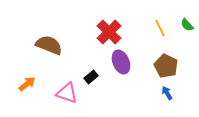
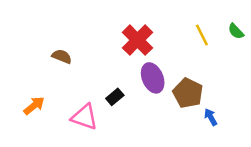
brown semicircle: (49, 45) -> (62, 56), size x0.6
brown pentagon: (166, 66) -> (188, 93), moved

